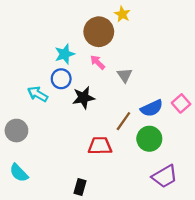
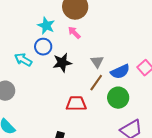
cyan star: (65, 54) -> (46, 26), turned -30
gray triangle: (125, 75) -> (97, 62), moved

